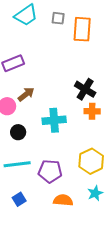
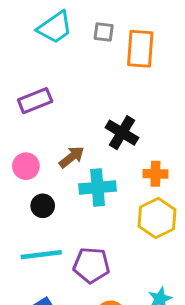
black cross: (85, 89) -> (122, 133), moved
brown arrow: (26, 94) -> (72, 157), moved
yellow hexagon: (91, 161) -> (157, 218), moved

